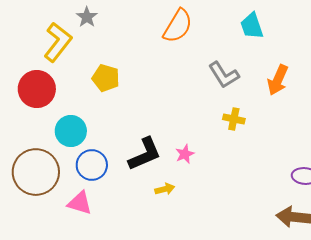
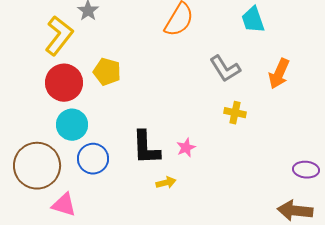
red circle: (37, 89) -> (64, 83), moved
black L-shape: (145, 154) -> (146, 148), turned 111
pink triangle: (80, 203) -> (64, 205), moved

